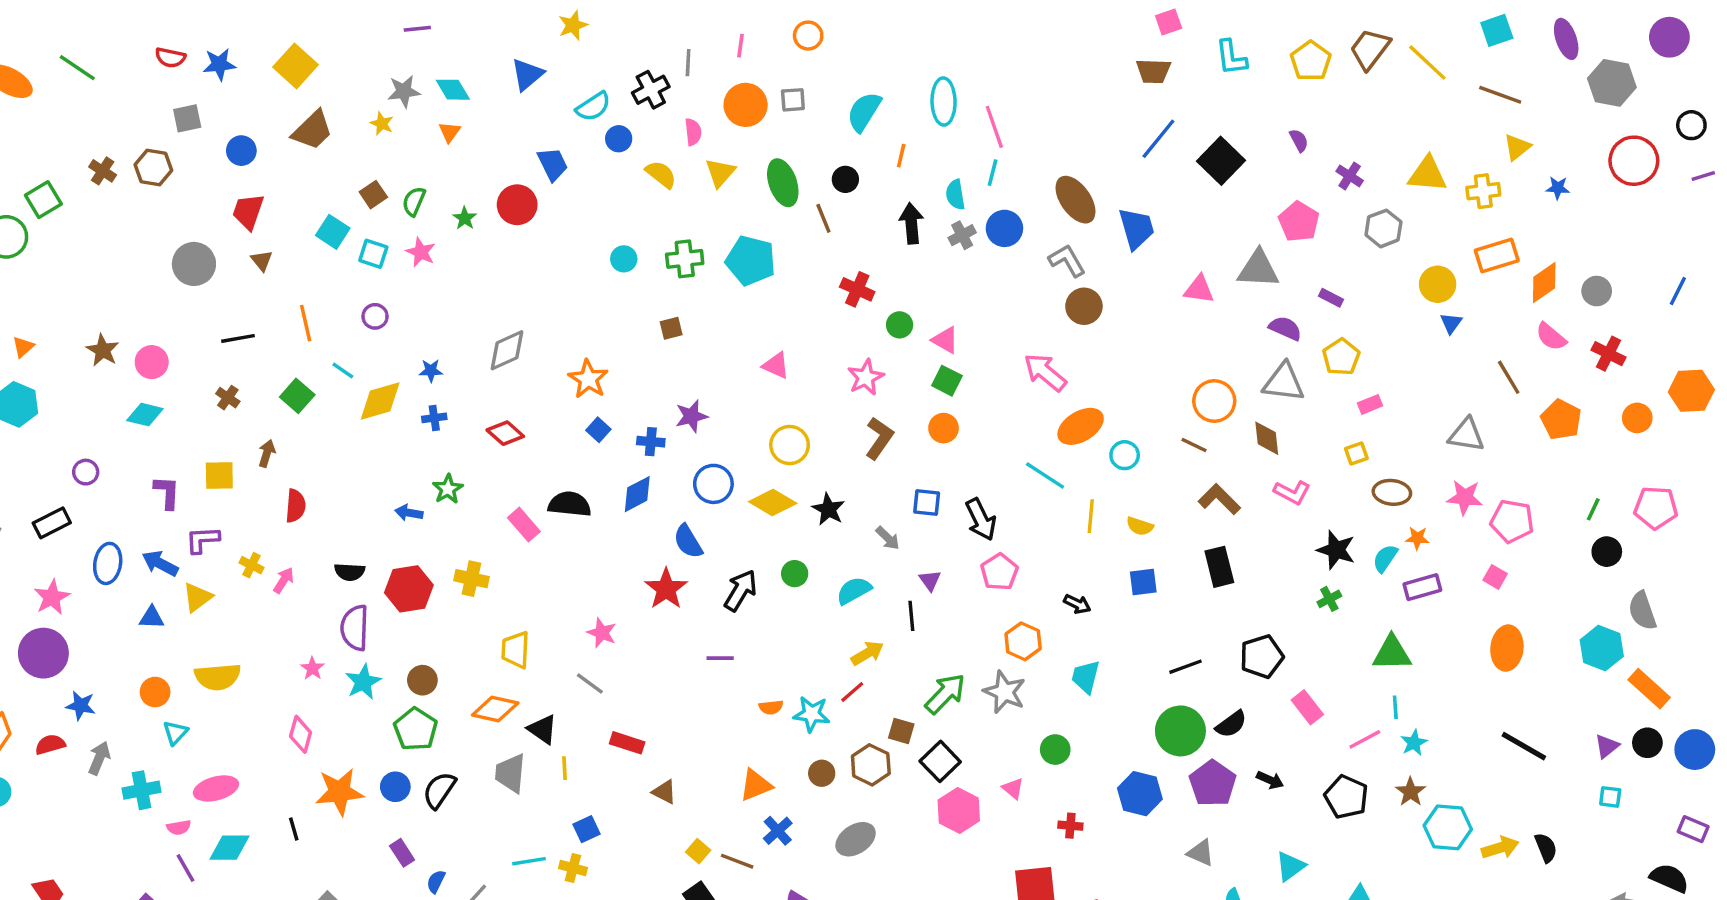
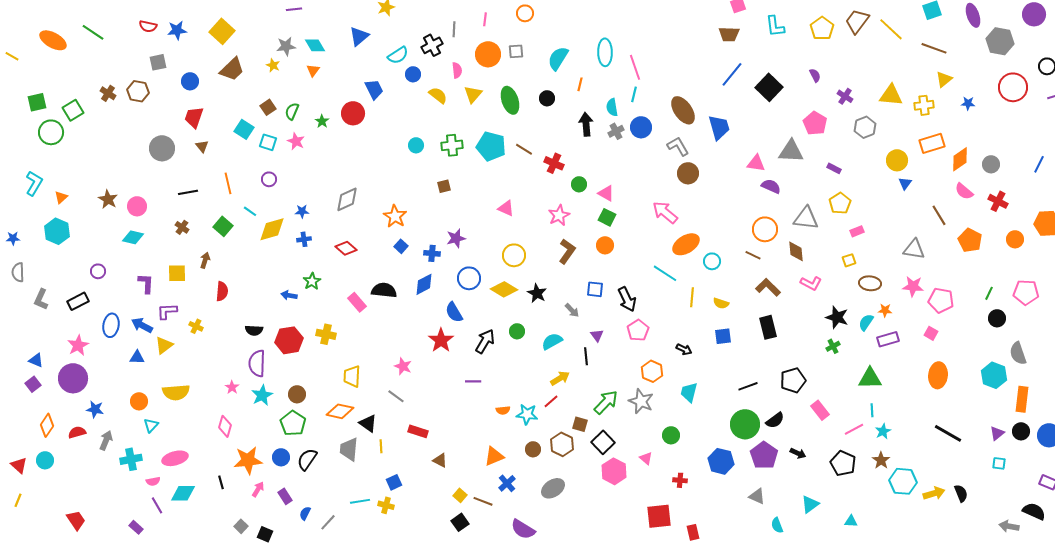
brown line: (823, 218) -> (524, 149), moved, turned -36
purple semicircle: (1285, 328) -> (771, 186), moved
pink arrow: (284, 580) -> (258, 489), moved
orange rectangle: (1649, 689) -> (1022, 399), turned 55

